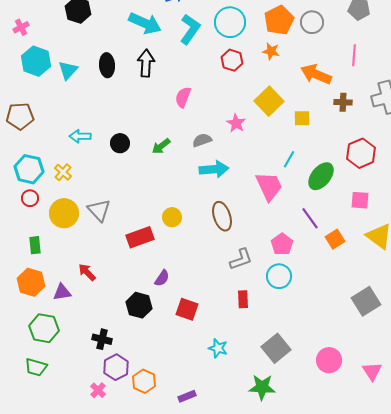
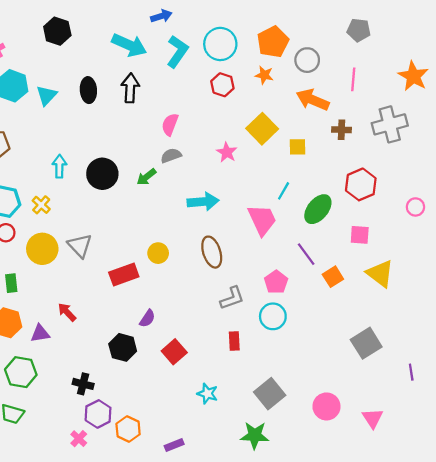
gray circle: (312, 22) -> (307, 60), moved
cyan arrow: (80, 136) -> (59, 166), turned 90
gray semicircle: (202, 140) -> (171, 156), moved
black circle: (120, 143) -> (102, 174), size x1.5
red square: (187, 309) -> (174, 352), turned 30

